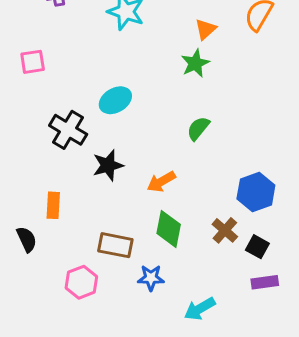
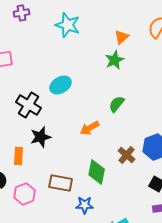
black star: (108, 165) -> (41, 137), moved
orange arrow: (161, 182) -> (90, 128), moved
brown cross: (225, 230) -> (127, 155), moved
pink hexagon: (81, 282) -> (25, 194), moved

